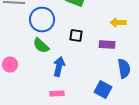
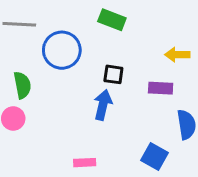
green semicircle: (41, 46) -> (22, 85), moved, turned -144
blue arrow: (59, 66) -> (103, 105), moved

